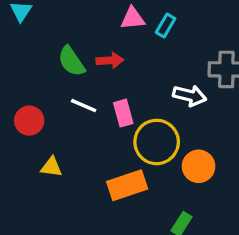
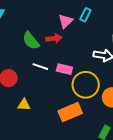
pink triangle: (133, 18) -> (66, 21), moved, turned -35
pink rectangle: (123, 113) -> (64, 69), turned -56

